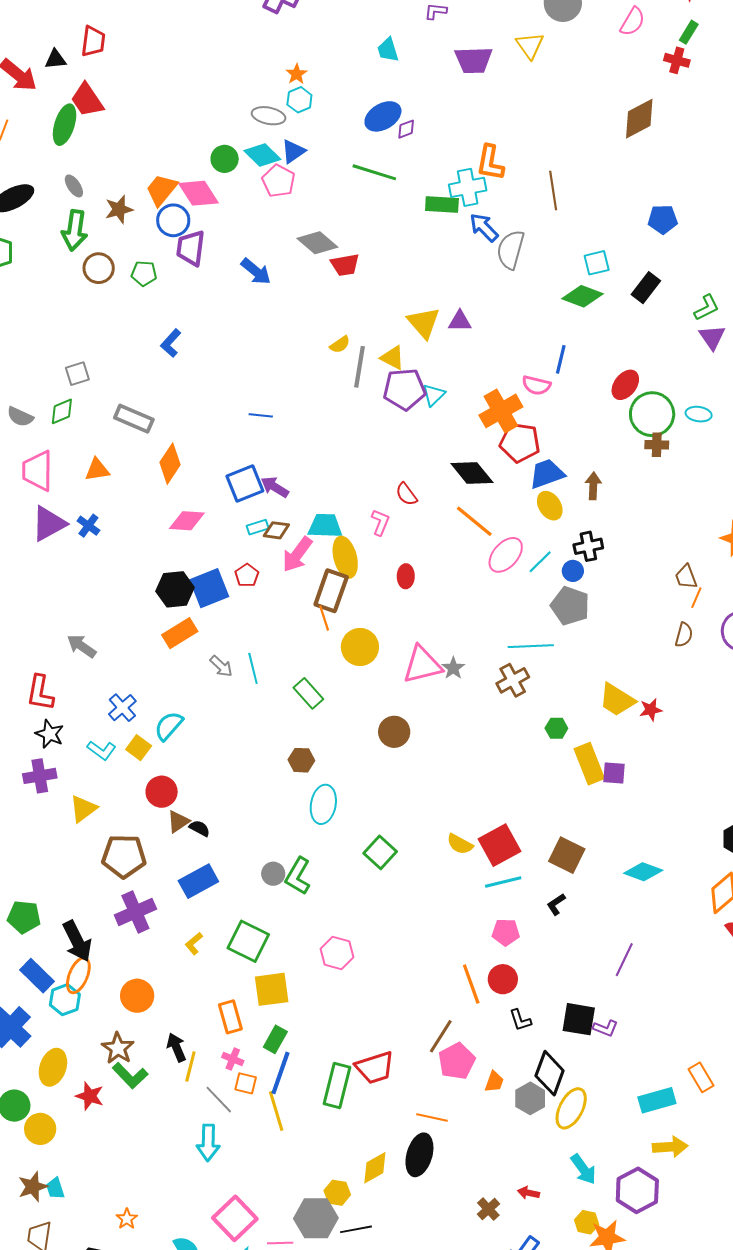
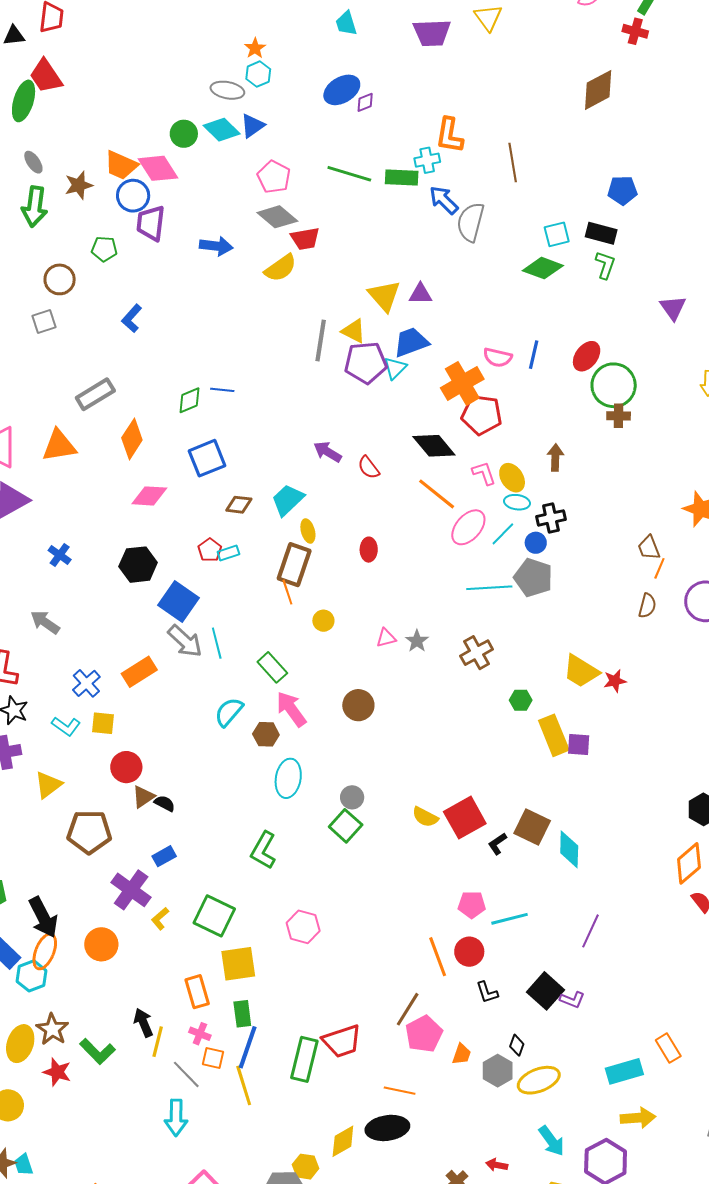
green line: (374, 172) -> (349, 174), moved
pink pentagon: (279, 181) -> (274, 177), moved
cyan cross: (468, 187) -> (427, 160), size x0.7
orange trapezoid: (161, 190) -> (121, 165), turned -105
brown circle: (99, 268) -> (60, 279), moved
blue arrow: (256, 271) -> (216, 246), turned -32
black rectangle: (646, 288) -> (601, 233), moved, turned 68
green L-shape: (707, 308) -> (605, 265), moved, turned -44
yellow semicircle: (340, 345) -> (281, 268), moved, size x1.6
blue line: (561, 359) -> (534, 355), moved
gray square: (77, 374) -> (44, 321), moved
green diamond: (62, 411) -> (190, 400), moved
cyan ellipse: (699, 414) -> (517, 502), moved
gray rectangle: (134, 419) -> (95, 394), turned -54
orange triangle: (97, 470) -> (59, 446), size x1.4
blue trapezoid: (547, 474) -> (411, 342), moved
purple arrow: (275, 487) -> (328, 452), moved
pink L-shape: (380, 522) -> (484, 473), moved, turned -40
blue cross: (88, 526) -> (60, 555), moved
cyan trapezoid: (325, 526) -> (288, 500), turned -45
cyan rectangle: (258, 527) -> (228, 553), moved
pink arrow: (297, 554) -> (291, 709), moved, turned 108
yellow ellipse: (345, 557) -> (308, 531), size x0.6
blue square: (209, 588) -> (179, 602), moved, turned -33
orange rectangle: (180, 633) -> (139, 672), moved
cyan line: (531, 646) -> (489, 588), moved
yellow circle: (360, 647) -> (323, 621), size x0.6
pink triangle: (422, 665) -> (386, 638), size x0.5
gray arrow: (221, 666) -> (185, 641), size x1.5
cyan semicircle: (169, 726) -> (229, 712), moved
yellow square: (139, 748) -> (103, 723), turned -30
cyan diamond: (643, 872) -> (569, 849), moved, turned 72
gray circle: (273, 874) -> (352, 797), moved
blue rectangle: (198, 881) -> (164, 856), size x0.6
cyan line: (503, 882) -> (510, 919), moved
black L-shape: (556, 904) -> (497, 844), moved
purple cross: (135, 912) -> (131, 890), moved, turned -30
orange circle: (137, 996) -> (101, 944), moved
black square: (579, 1019) -> (546, 991), turned 33
green rectangle: (275, 1039) -> (242, 1014), turned -36
brown star: (118, 1048) -> (52, 1029), moved
black diamond: (550, 1073) -> (517, 1045), size x0.5
yellow ellipse: (571, 1108) -> (539, 1080), turned 42
black ellipse: (419, 1155) -> (387, 1128), turned 66

